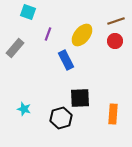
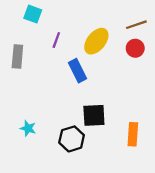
gray rectangle: (15, 48) -> (17, 56), turned -36

